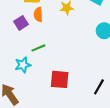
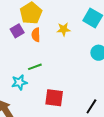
purple square: (21, 23) -> (17, 31), moved

